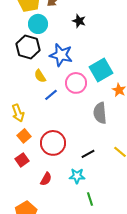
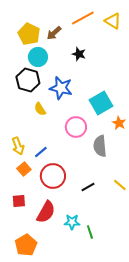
pink circle: (76, 83) -> (76, 127), moved
blue line: (51, 95) -> (41, 152), moved
red square: (22, 160) -> (19, 201), moved, turned 32
cyan star: (77, 176) -> (72, 222), moved
red semicircle: (46, 179) -> (46, 212), size x1.6

